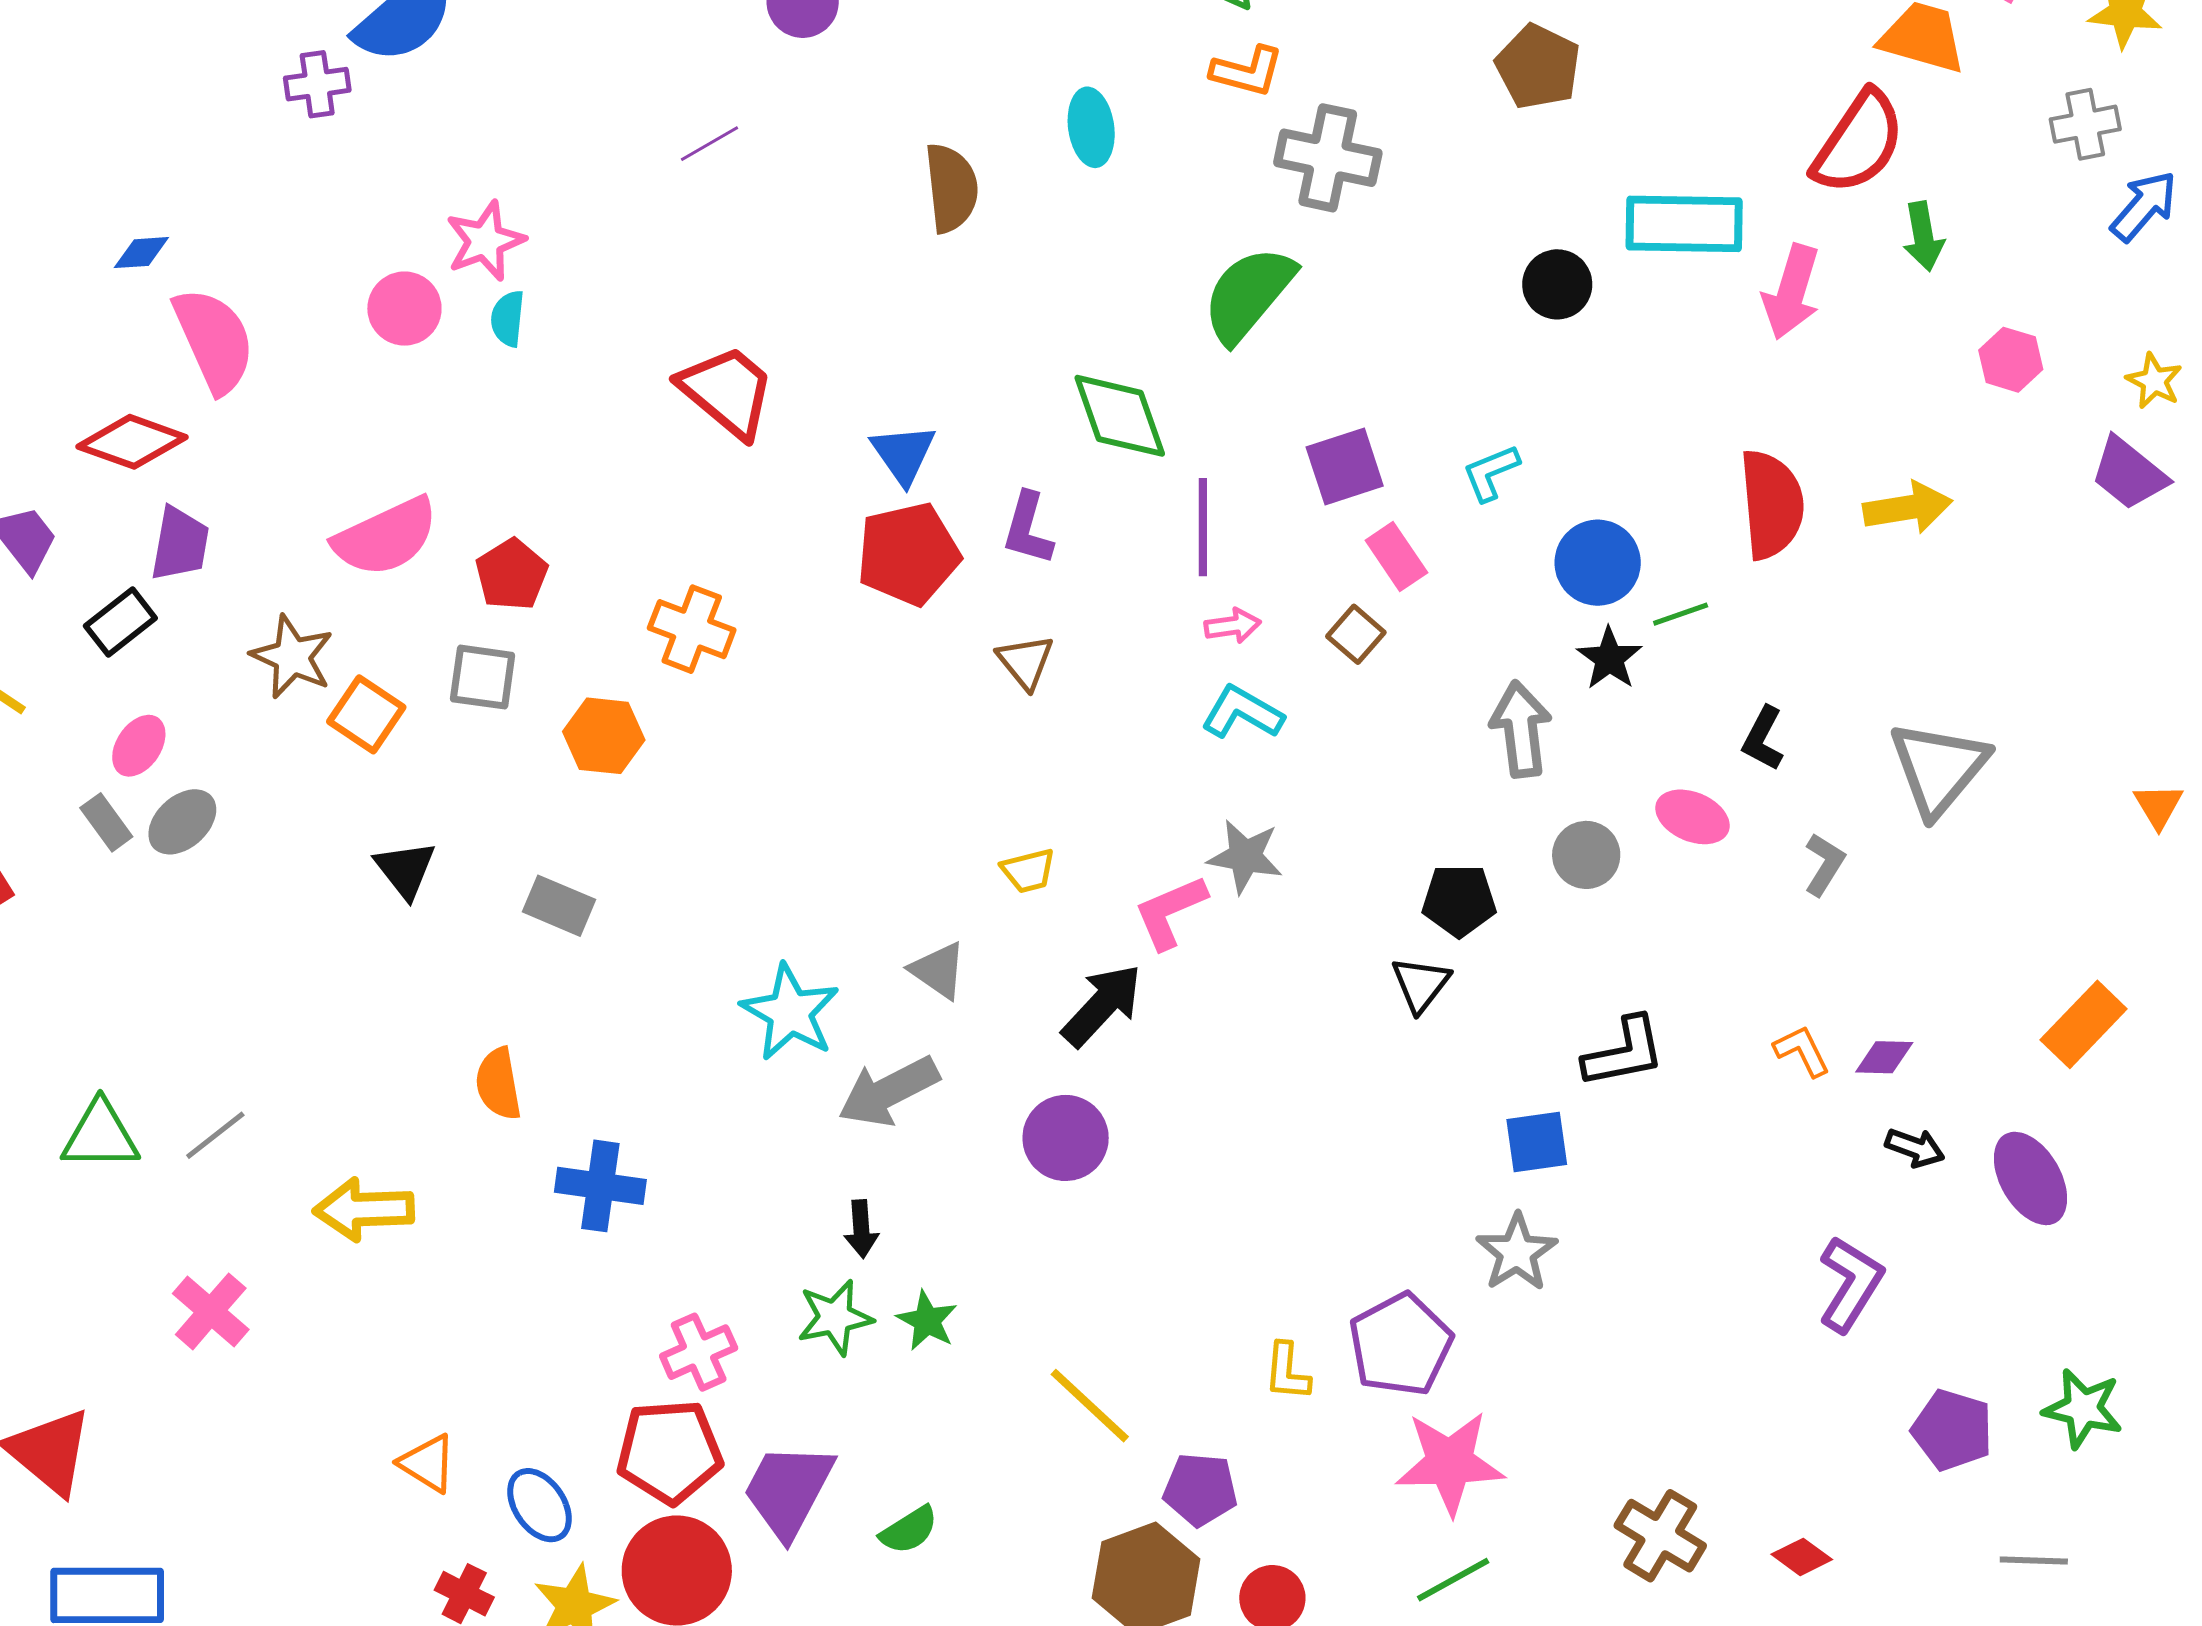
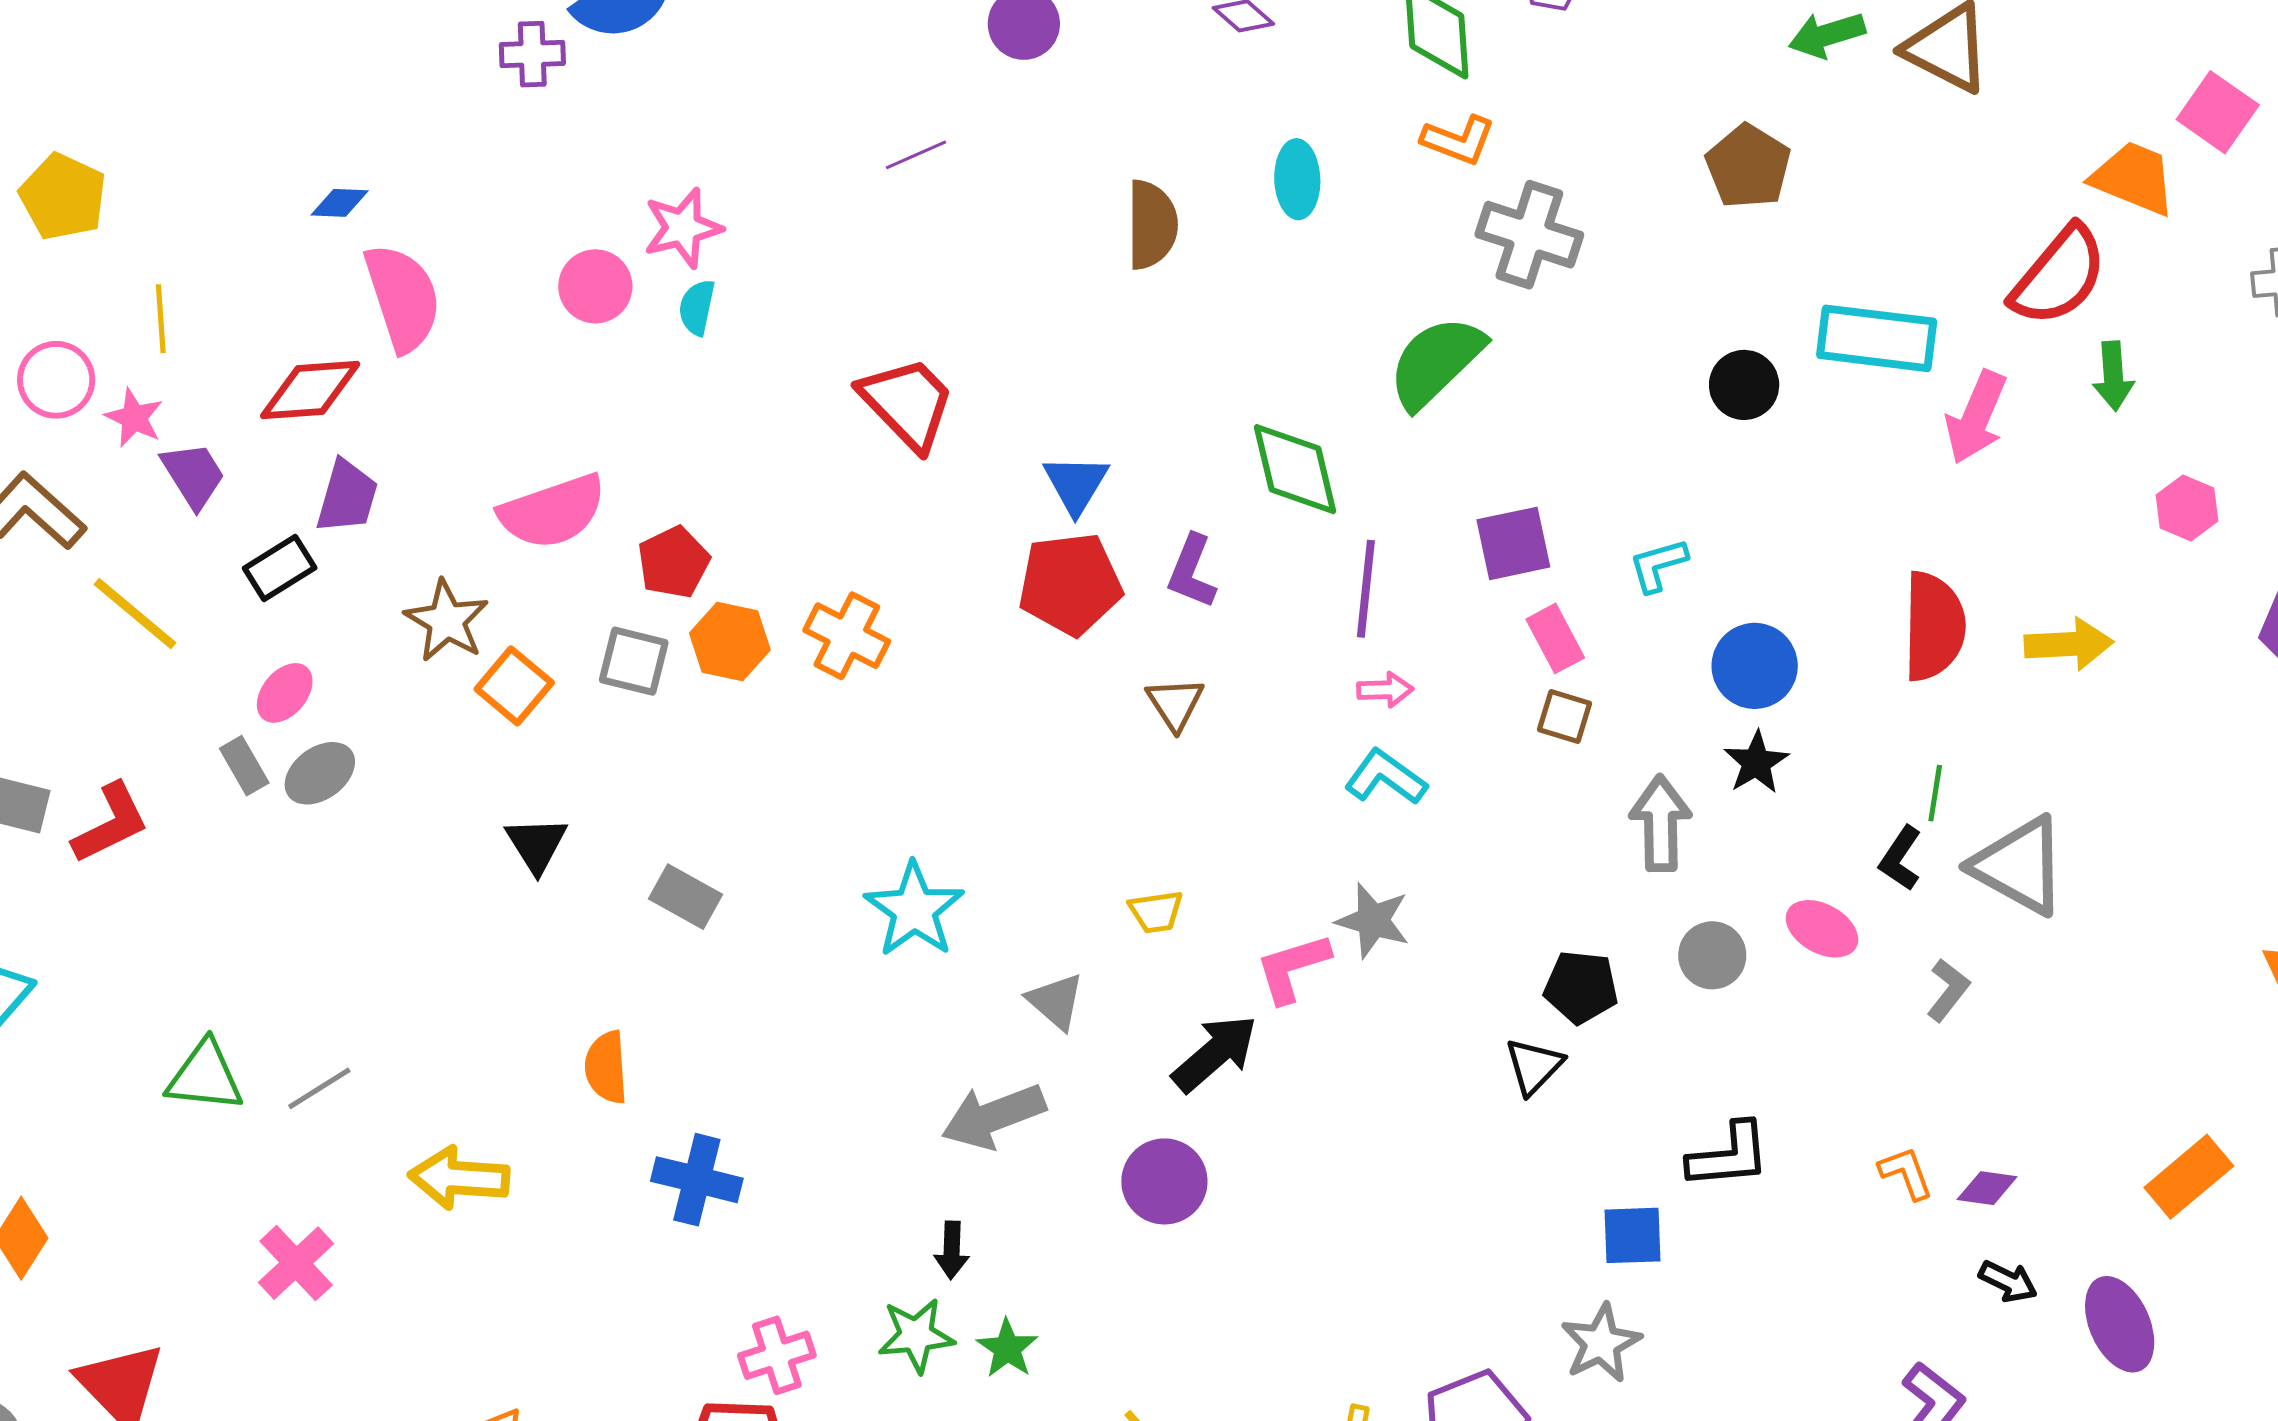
red diamond: (132, 442) -> (310, 390), turned -30
green line: (1681, 614) -> (1935, 793), moved, turned -68
brown square: (1356, 634) -> (1565, 717), moved, turned -30
orange hexagon: (604, 736) -> (730, 642), moved
gray triangle: (1939, 768) -> (2019, 866), moved, turned -47
cyan star: (790, 1012) -> (914, 910), moved

